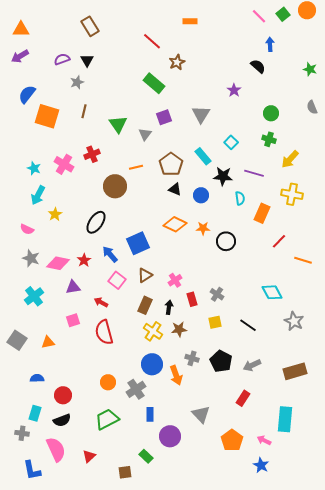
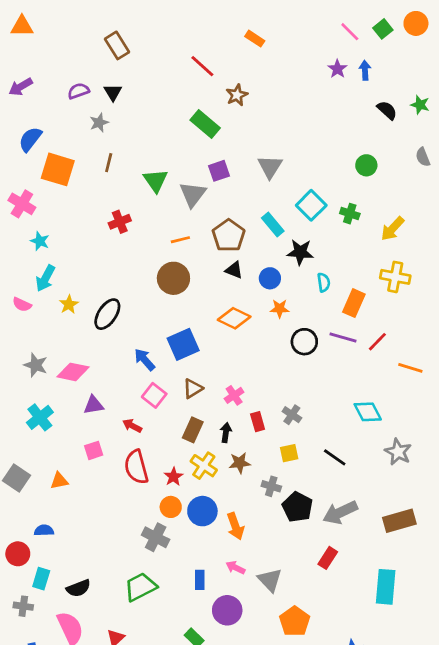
orange rectangle: (190, 21) -> (255, 39), turned 32
orange triangle: (21, 29) -> (22, 26), moved
black semicircle: (258, 66) -> (387, 110), moved
purple star: (234, 90) -> (337, 69), moved
gray triangle: (145, 134) -> (193, 194), size x1.5
green cross: (269, 139) -> (350, 214), moved
cyan square: (231, 142) -> (311, 205), size x1.5
pink cross: (64, 164) -> (22, 204), moved
purple line: (254, 173) -> (343, 338), moved
brown circle: (115, 186) -> (173, 278), moved
black ellipse: (96, 222) -> (107, 314), moved
orange star: (203, 228) -> (280, 309), moved
pink semicircle: (27, 229) -> (22, 304), moved
red star: (84, 260) -> (173, 477), moved
gray cross: (192, 358) -> (271, 486), moved
gray arrow: (252, 365) -> (340, 512), size x1.4
orange circle: (108, 382) -> (171, 507), moved
gray cross: (136, 389) -> (156, 537), moved, turned -30
red circle: (63, 395) -> (18, 554), moved
orange pentagon: (232, 440) -> (295, 621), moved
pink arrow: (264, 440) -> (235, 568), moved

